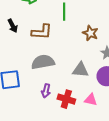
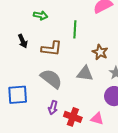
gray semicircle: (43, 62) -> (51, 79), turned 45
gray triangle: (80, 70) -> (85, 74), moved

